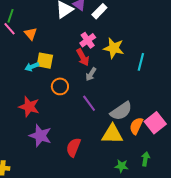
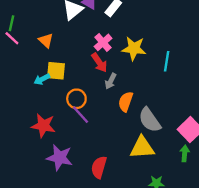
orange triangle: (31, 34) -> (46, 40), moved
purple line: (89, 103) -> (81, 115), moved
gray semicircle: (121, 111) -> (150, 120), turned 95
orange semicircle: (136, 126) -> (126, 102), moved
green arrow: (145, 159) -> (185, 153), moved

